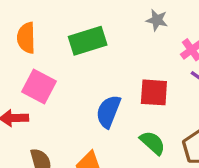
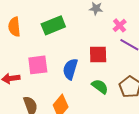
pink square: (39, 87) -> (38, 65), moved, turned -30

